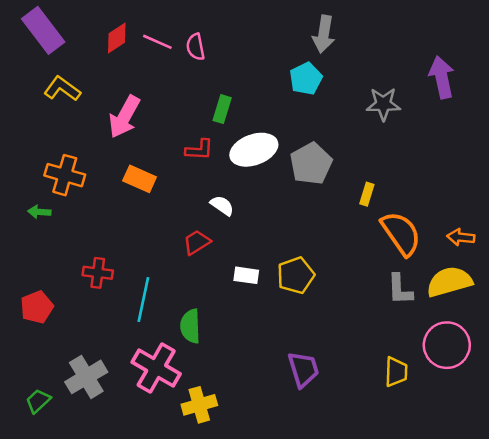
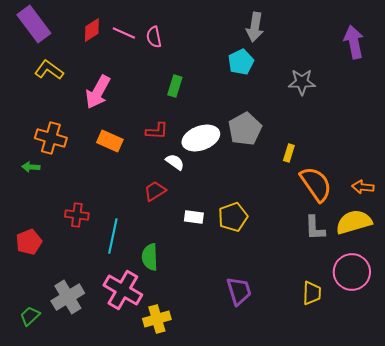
purple arrow: (442, 77) -> (354, 42), moved
red L-shape: (199, 150) -> (157, 131), moved
white ellipse: (254, 150) -> (201, 138), moved

